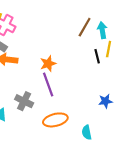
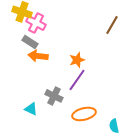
purple line: (48, 84) -> (77, 80), turned 55

